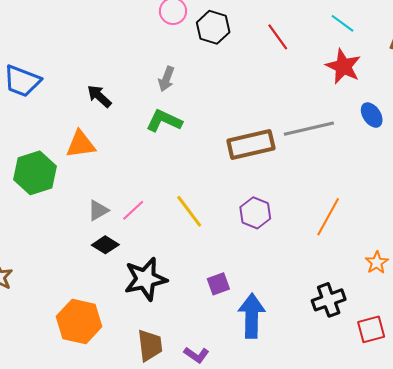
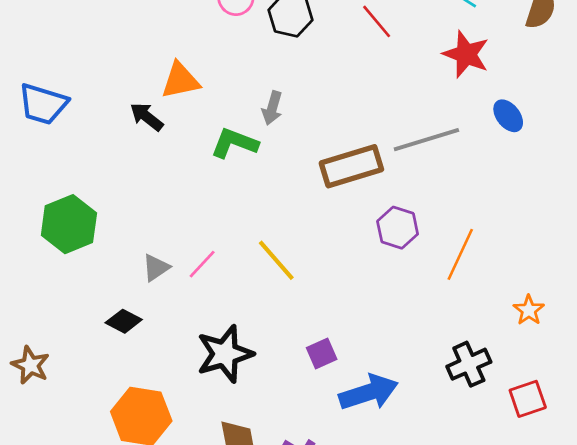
gray arrow: (166, 79) -> (272, 108), moved
orange triangle: (81, 144) -> (180, 80), moved
purple hexagon: (255, 213) -> (398, 228), moved
black diamond: (105, 245) -> (124, 321), moved
blue arrow: (252, 316) -> (369, 392), turned 75

